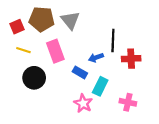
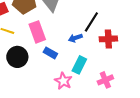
black line: (113, 40) -> (91, 22), turned 30
blue rectangle: (80, 72) -> (50, 53), moved
pink cross: (128, 102) -> (105, 80), turned -35

